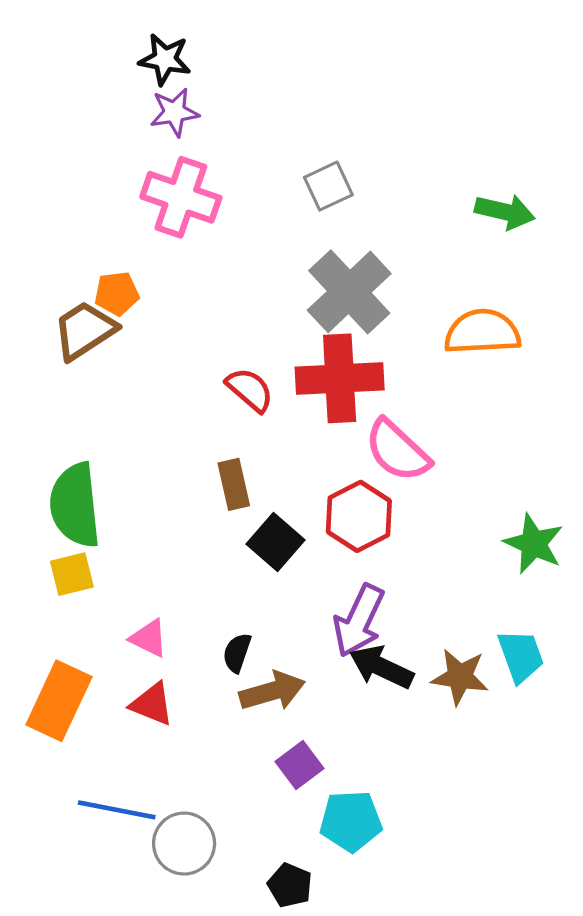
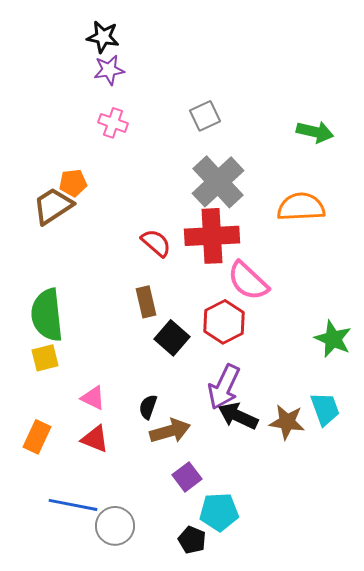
pink cross: (181, 197) -> (113, 123), size x0.6
orange rectangle: (59, 701) -> (37, 437), size x0.7
black pentagon: (290, 885) -> (192, 540), moved

